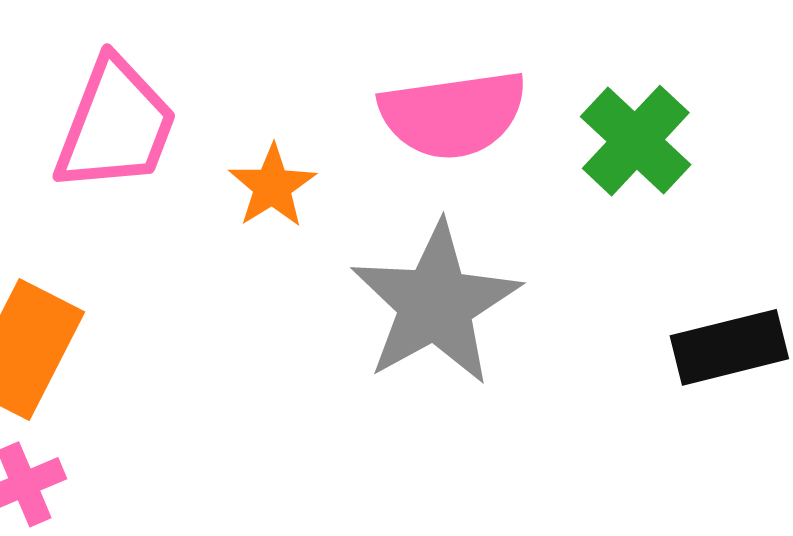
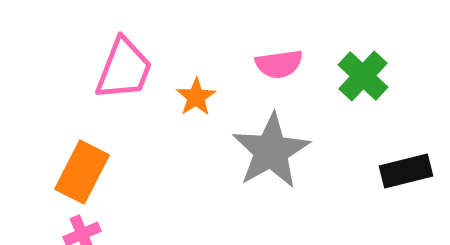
pink semicircle: (453, 114) -> (279, 64), size x0.7

